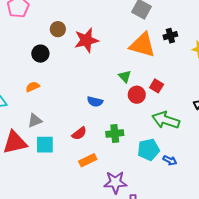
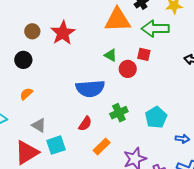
blue semicircle: (95, 102) -> (90, 89), size x1.8
green arrow: (166, 120) -> (155, 29), moved
gray triangle: (35, 121) -> (39, 125), turned -49
blue arrow: (170, 160) -> (182, 139), moved

